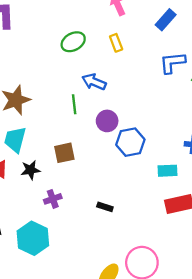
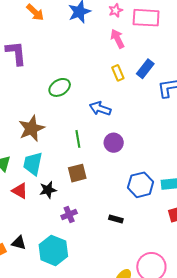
blue rectangle: (166, 20) -> (145, 69), moved
green ellipse: (73, 42) -> (60, 87), moved
green line: (74, 104) -> (78, 139), moved
blue hexagon: (130, 142) -> (141, 185), moved

